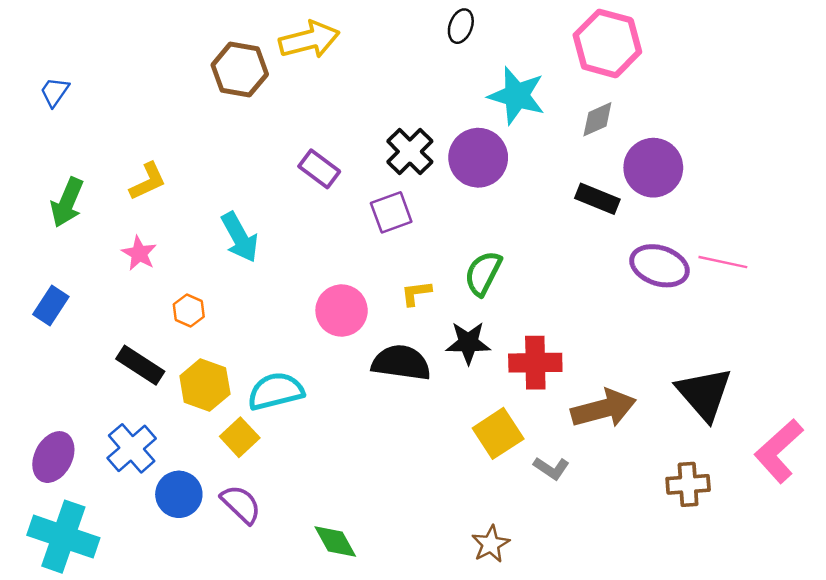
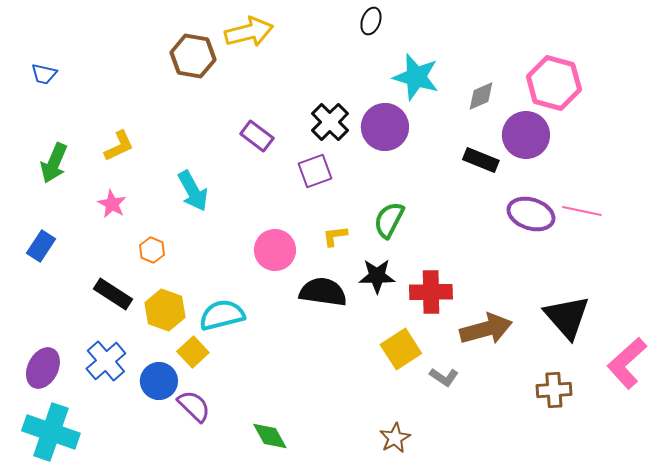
pink hexagon: (607, 43) -> (554, 83), moved
blue trapezoid: (55, 92) -> (44, 74), turned -112
blue circle: (179, 494) -> (159, 381), moved

